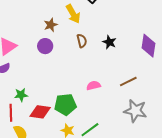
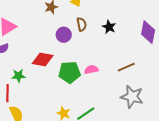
purple circle: (45, 46) -> (64, 35), moved
green pentagon: (65, 104) -> (69, 72), moved
red diamond: (40, 112) -> (43, 60), moved

